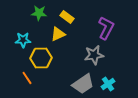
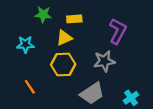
yellow rectangle: (67, 17) -> (74, 19), turned -40
yellow hexagon: (41, 58) -> (63, 64), moved
cyan cross: (108, 84) -> (131, 98), moved

